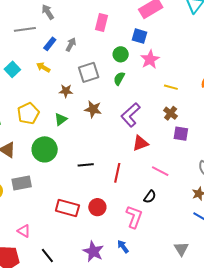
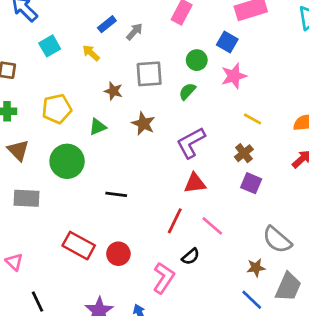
red line: (117, 173) -> (175, 221), moved

